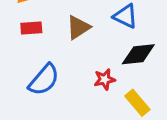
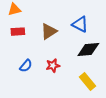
red star: (105, 79) -> (53, 66), moved
blue semicircle: (44, 80) -> (26, 66), size x0.6

